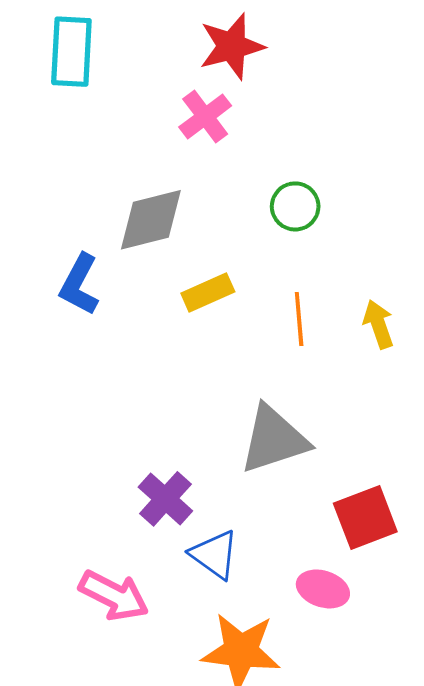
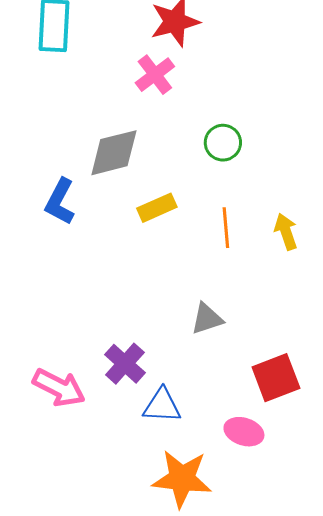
gray triangle: (274, 439) -> (207, 319), size x0.6
blue triangle: (214, 555) -> (162, 406), turned -33
pink arrow: (114, 596) -> (59, 388), moved

